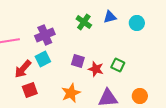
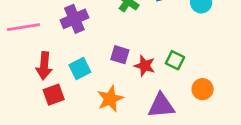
cyan square: (43, 59) -> (80, 68), moved
red arrow: (23, 69) -> (44, 66), turned -36
orange circle: (140, 96) -> (203, 89), moved

